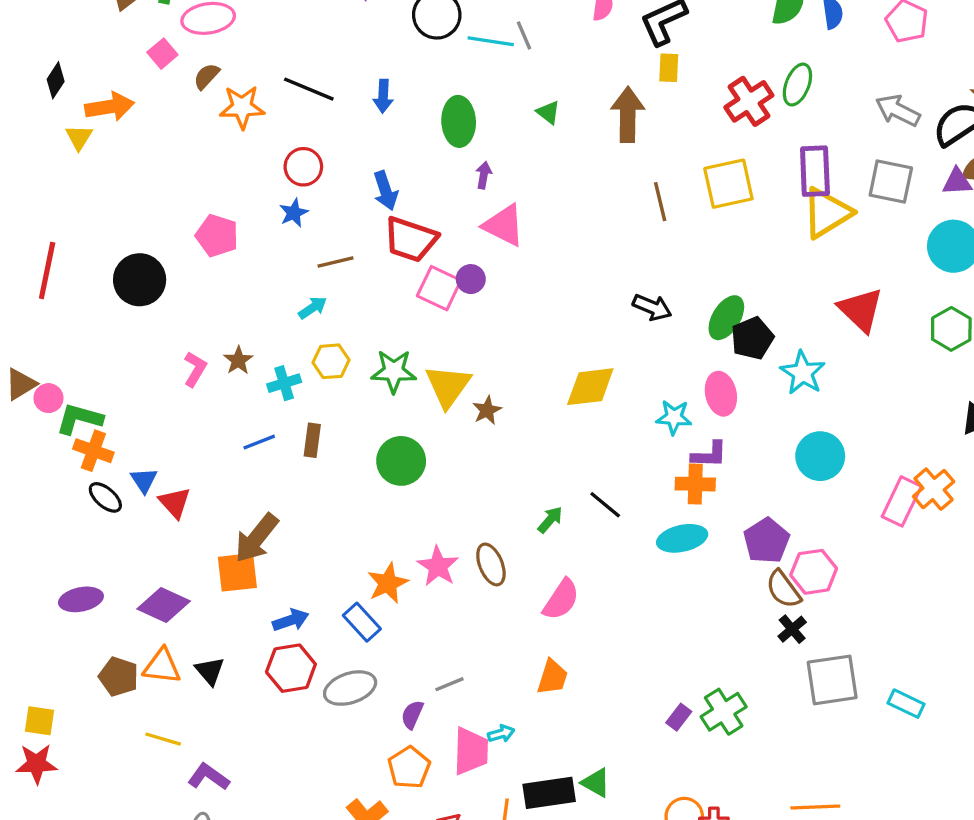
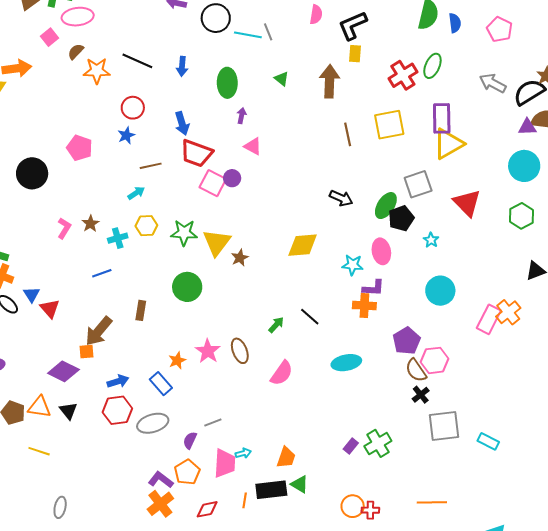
gray square: (891, 182) -> (418, 184), moved, turned -32
pink triangle: (504, 225) -> (253, 146), size x0.7
cyan star: (803, 373) -> (431, 240), size x0.6
brown rectangle: (312, 440) -> (141, 310), moved
cyan ellipse: (682, 538) -> (346, 363), moved
orange square: (237, 572) -> (87, 352), size x0.6
orange star: (388, 583) -> (177, 360), size x0.7
purple diamond: (164, 605) -> (63, 371), moved
orange trapezoid: (552, 677) -> (286, 458), moved
purple L-shape: (208, 777) -> (161, 480), moved

